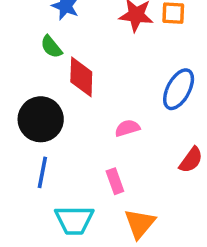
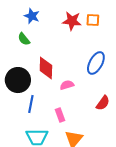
red diamond: (81, 77) -> (46, 68), moved
blue line: (42, 172) -> (31, 104), moved

